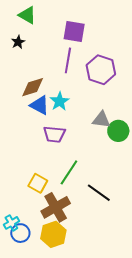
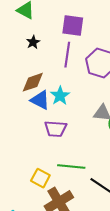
black star: (18, 42) -> (33, 42), moved
green line: (69, 172) -> (71, 167), turned 64

